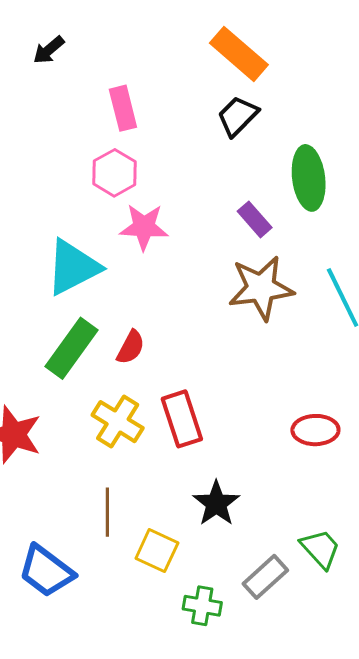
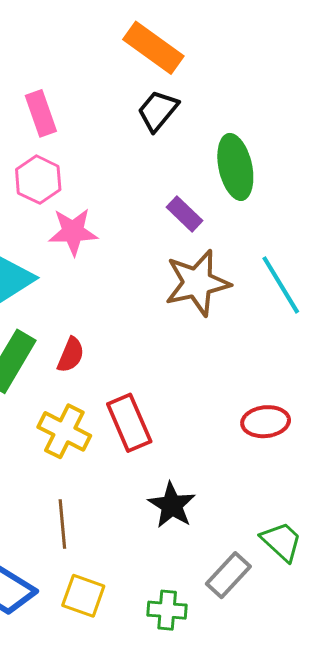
yellow square: (157, 551) -> (83, 596), moved

